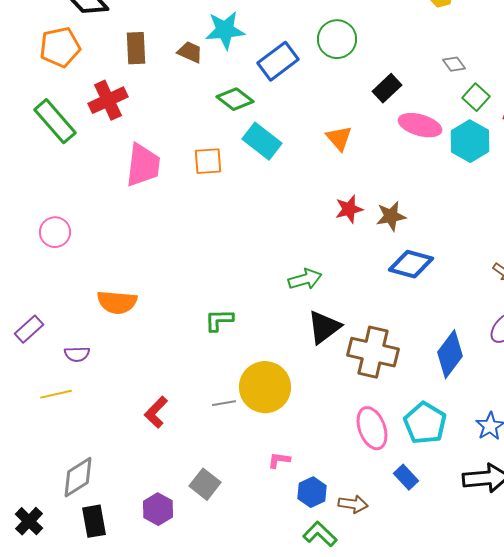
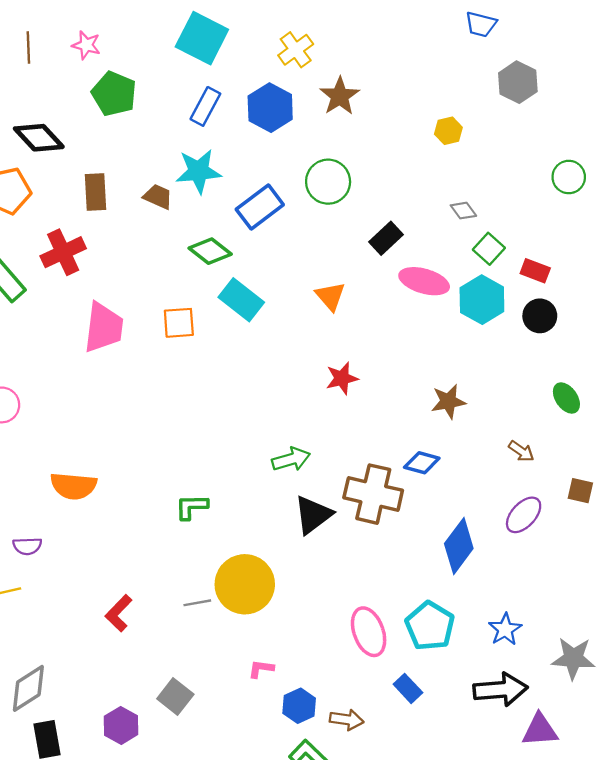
brown star: (391, 216) -> (448, 401), moved
blue diamond: (411, 264) -> (422, 463), moved, size x0.7
brown cross: (373, 352) -> (373, 494), moved

